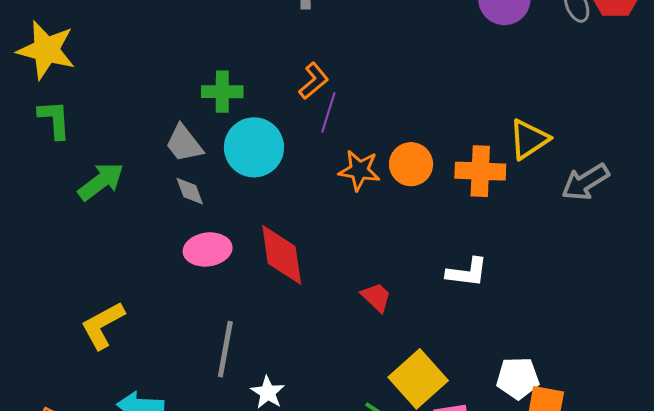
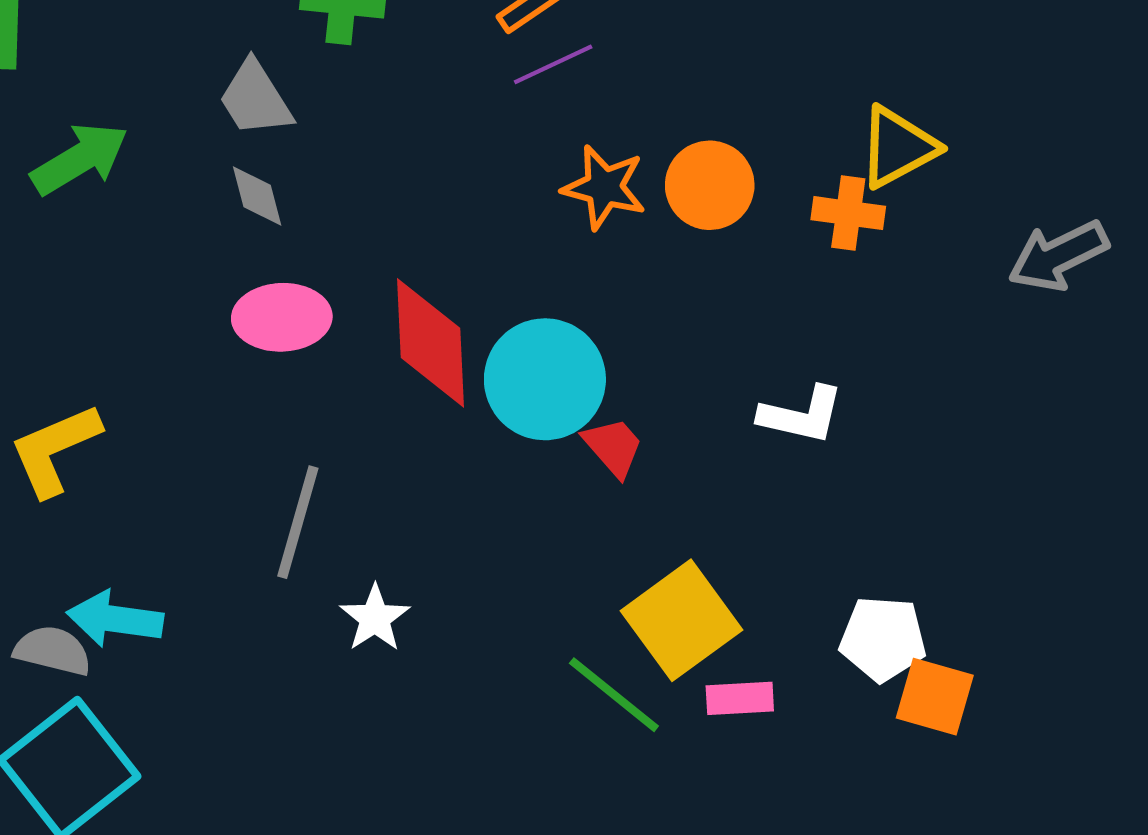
purple line: (328, 112) -> (553, 64), turned 42
yellow triangle: (529, 139) -> (898, 147), moved
cyan circle: (254, 147) -> (545, 379), moved
orange cross: (480, 171) -> (848, 213), size x0.7

